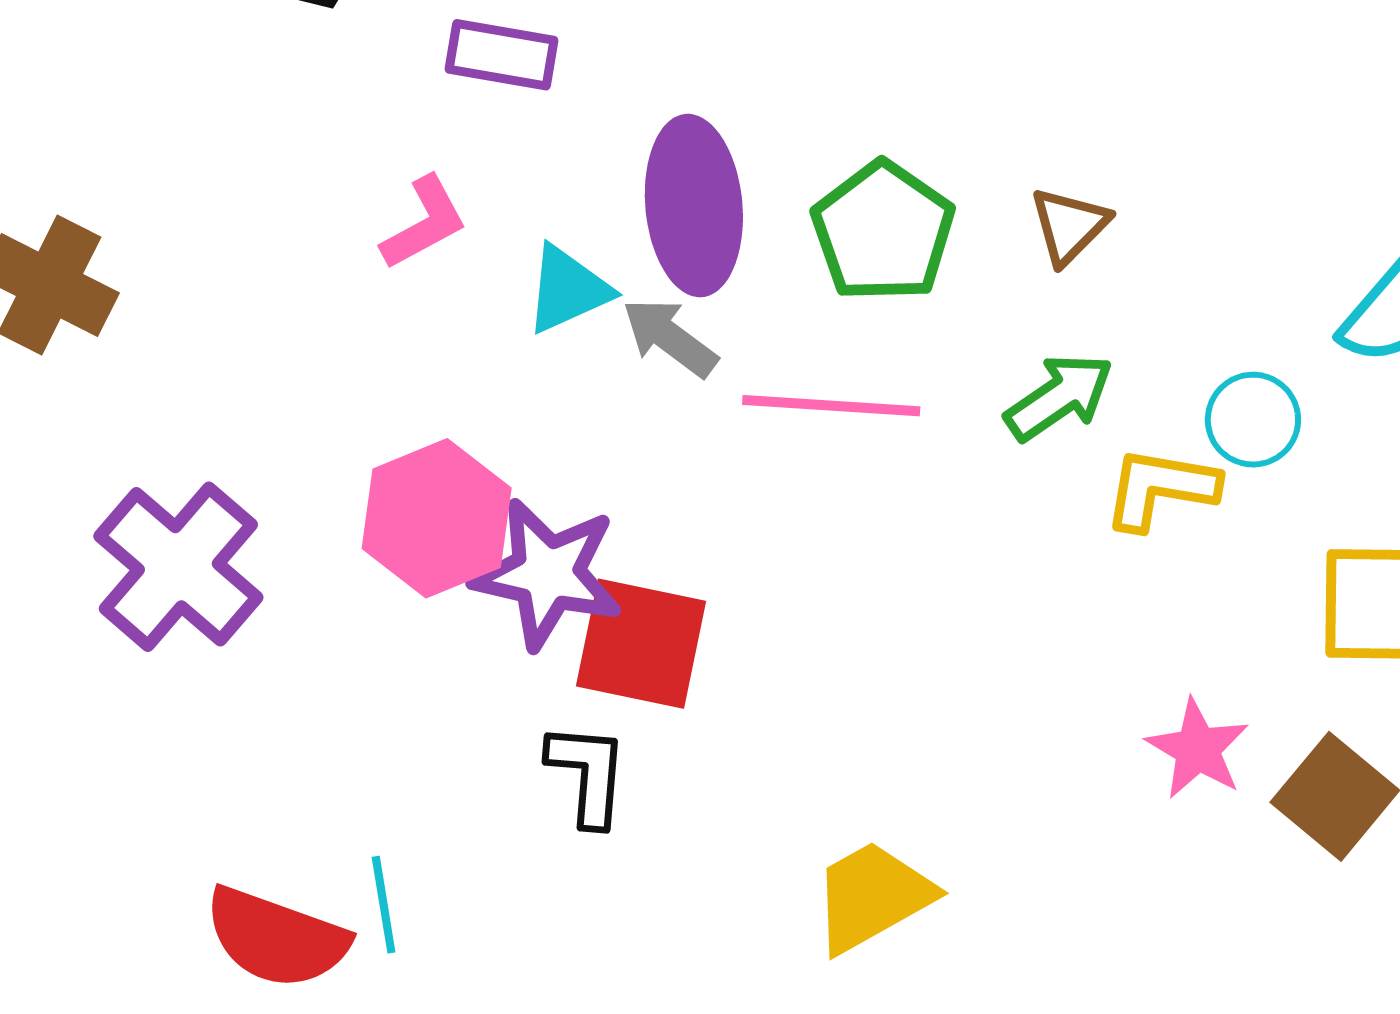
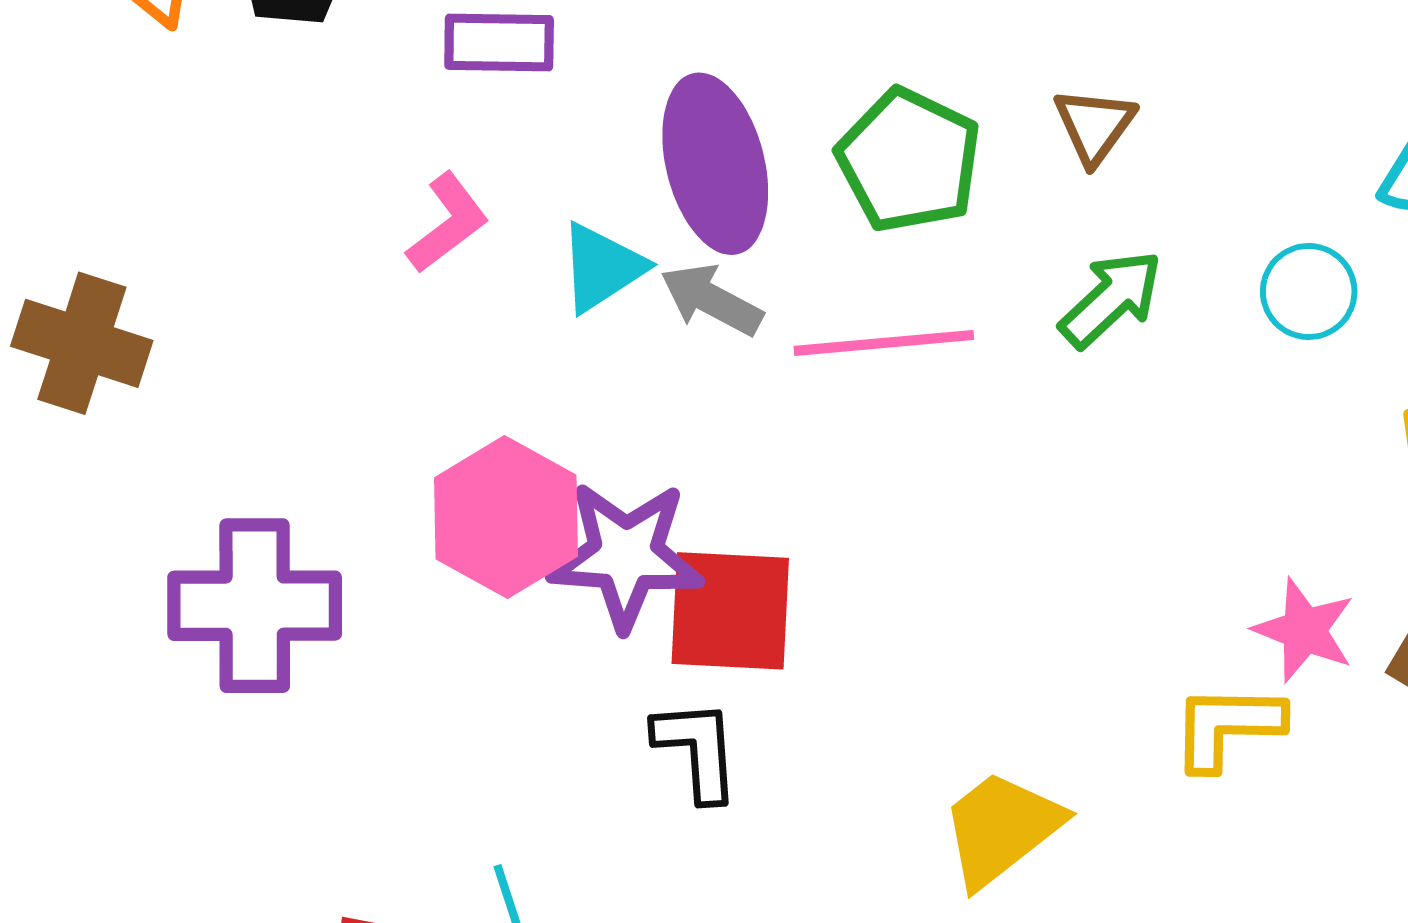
yellow L-shape: (1160, 488) -> (1227, 727), moved
purple cross: (178, 567) -> (255, 606), turned -32

